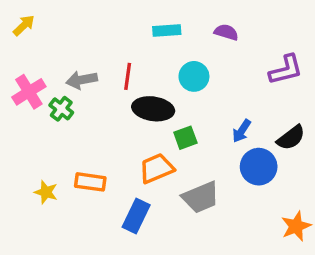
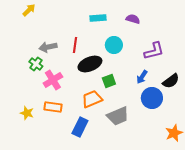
yellow arrow: (24, 25) -> (29, 10), moved
purple L-shape: (286, 70) -> (154, 51), moved
pink cross: (29, 92) -> (53, 80), moved
black ellipse: (153, 109) -> (90, 64), turned -30

